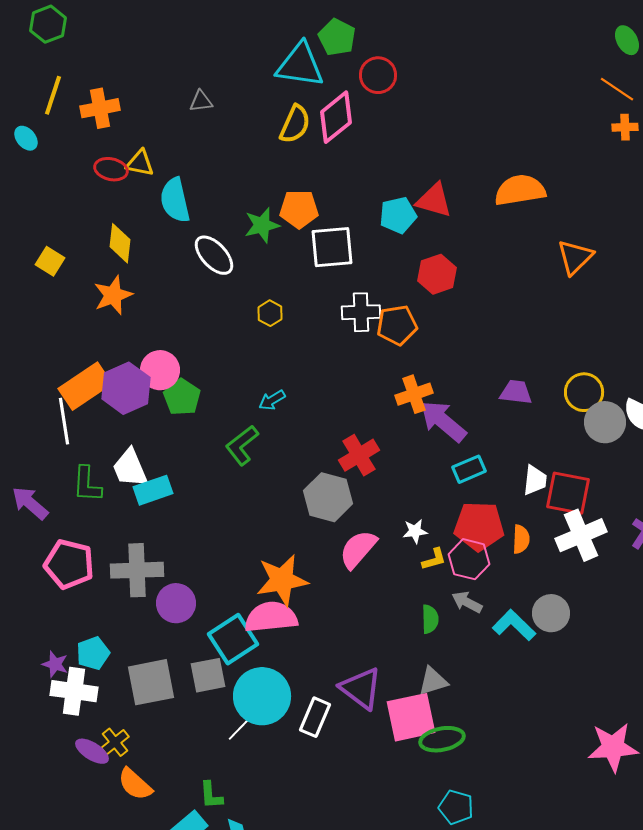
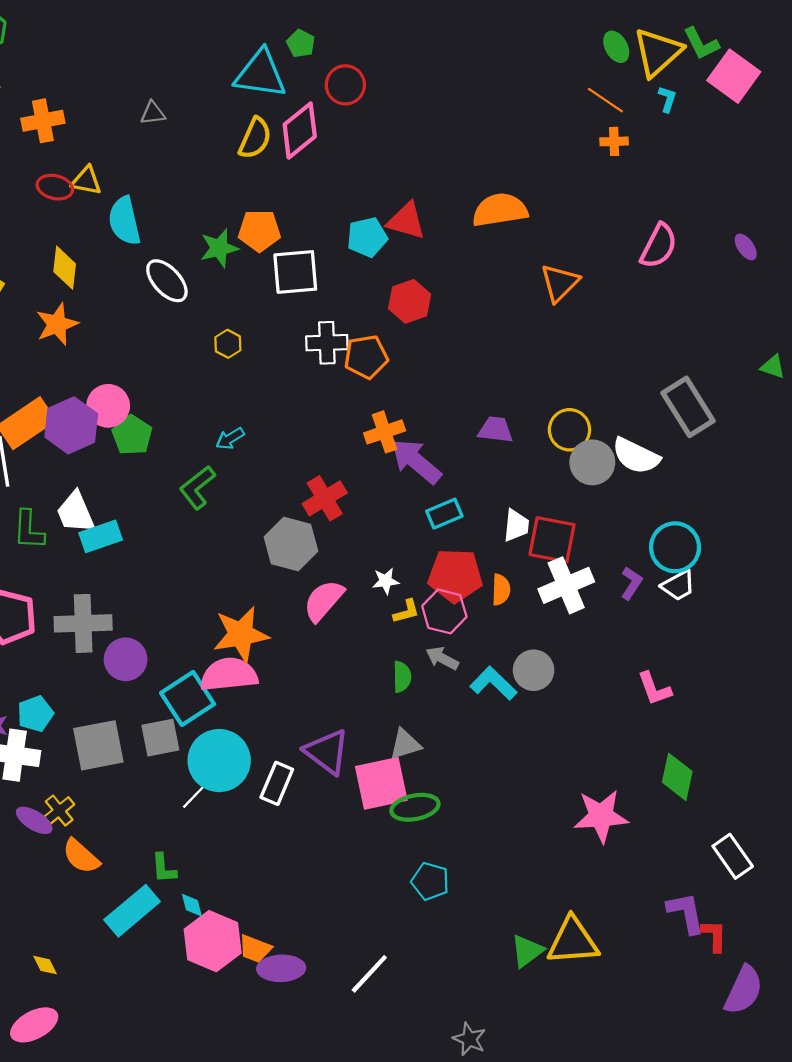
green pentagon: (337, 37) -> (301, 44), size x0.7

